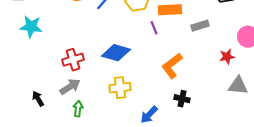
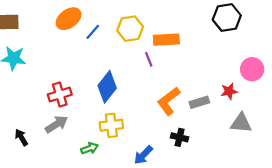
gray rectangle: (200, 26) -> (199, 102), moved
blue diamond: (116, 53) -> (107, 87), turned -68
green arrow: (78, 109) -> (89, 148), moved, turned 63

